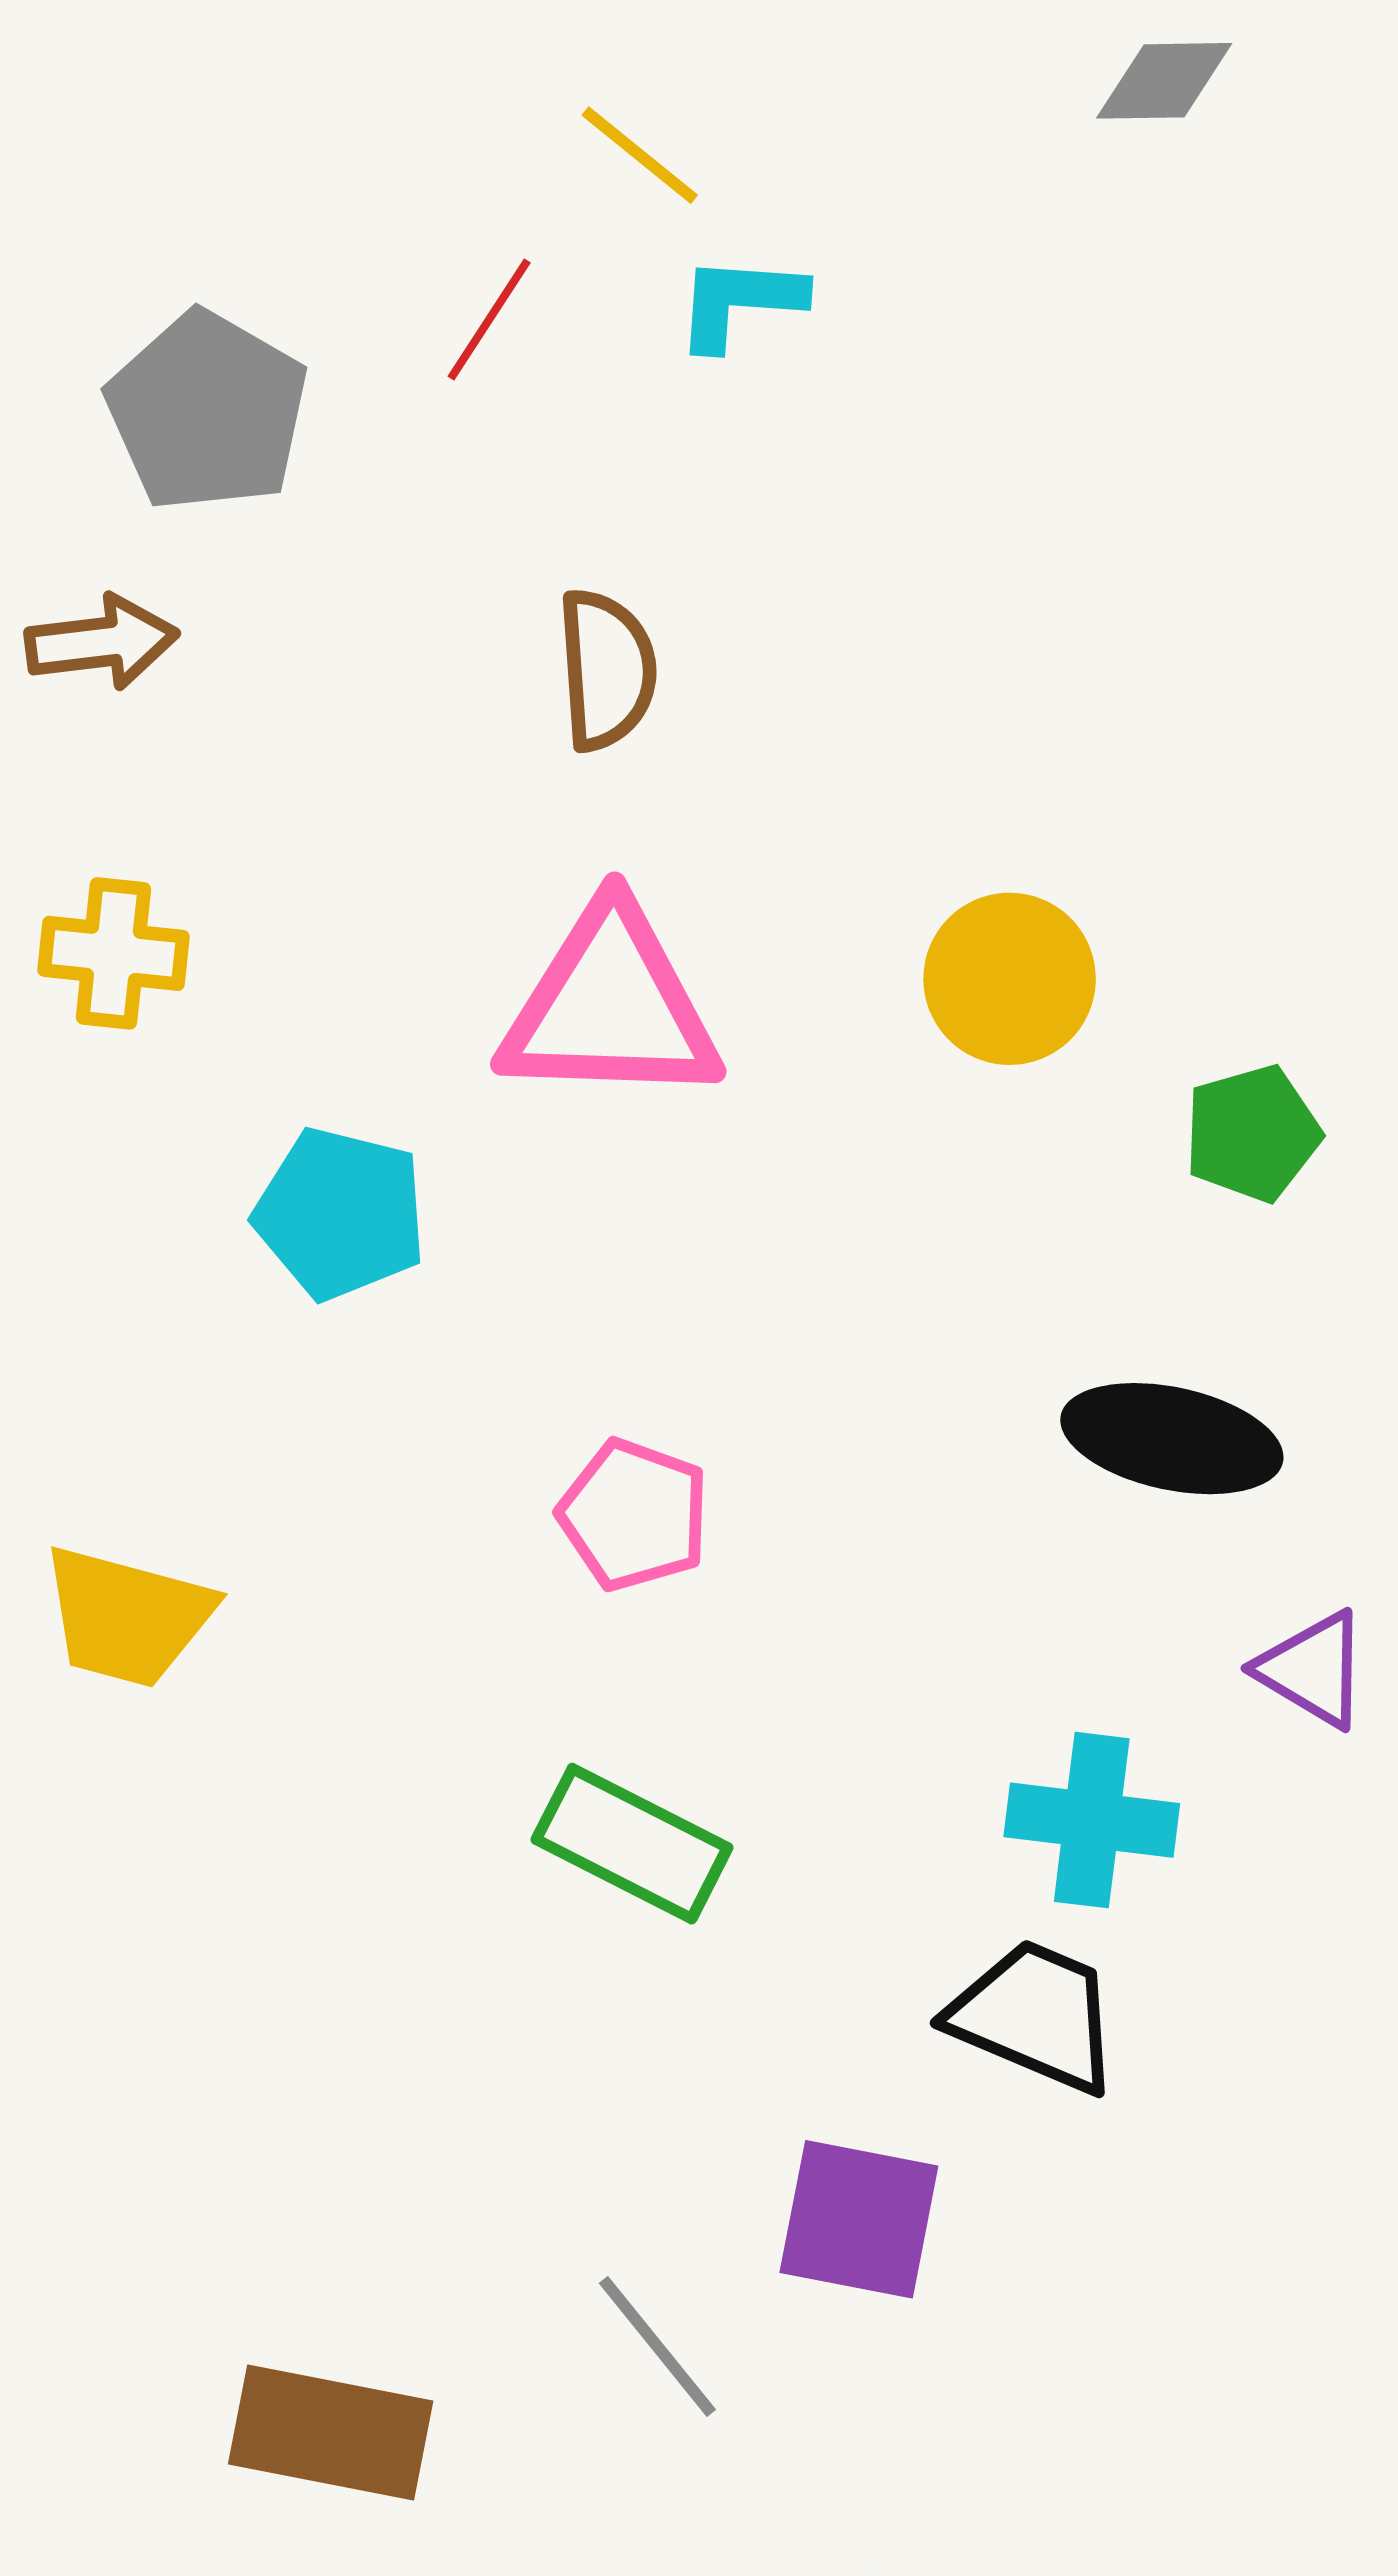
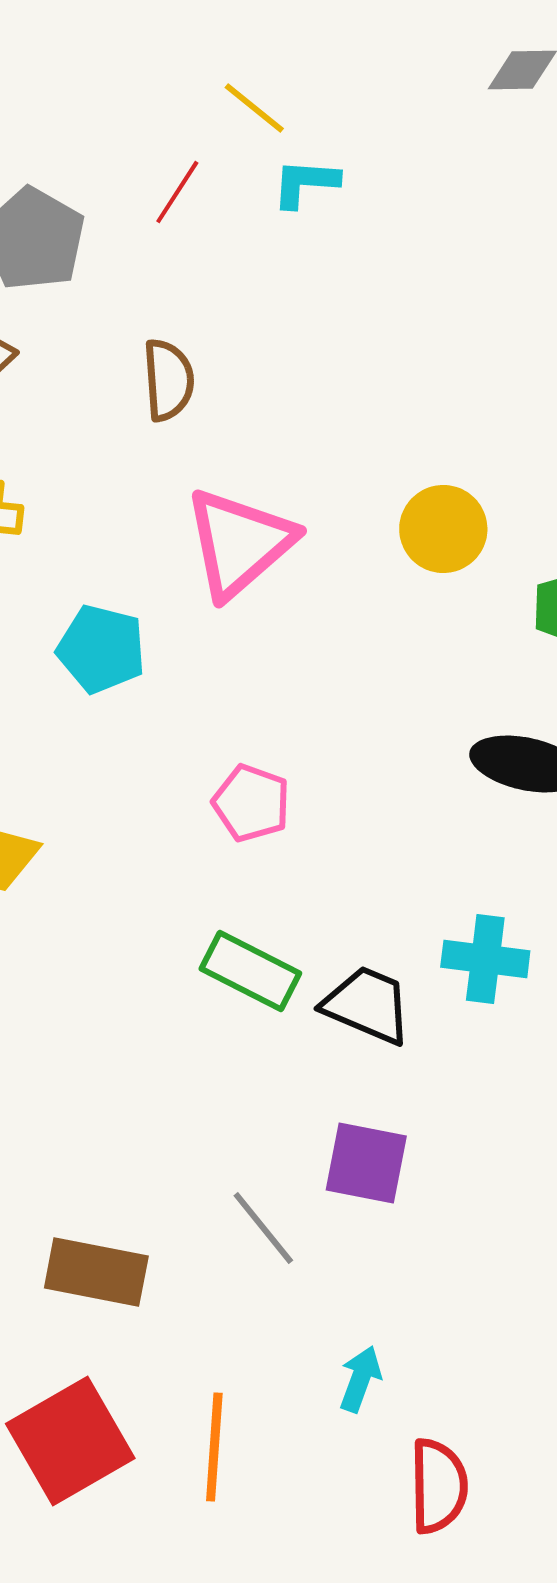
brown semicircle: (607, 670) -> (168, 380), moved
pink triangle: (610, 1006) -> (239, 543), turned -43
black trapezoid: (1035, 2016) -> (367, 1005), moved

